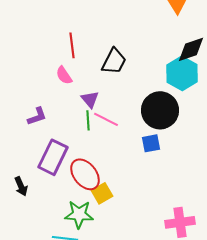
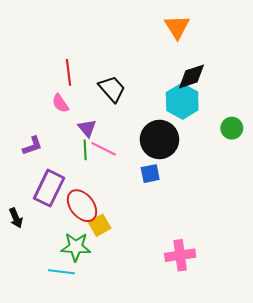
black trapezoid: (114, 61) -> (112, 89), turned -68

